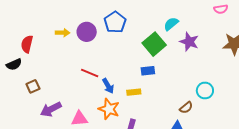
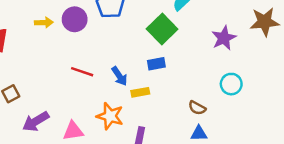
purple star: (189, 42) -> (224, 38), moved, turned 30
blue arrow: (108, 86) -> (119, 76), moved
brown semicircle: (186, 108) -> (197, 108), moved, turned 72

